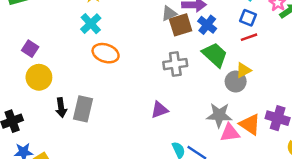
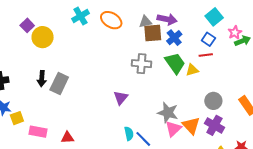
orange ellipse: (106, 53) -> (111, 20), moved
yellow triangle: (244, 70) -> (192, 70), moved
yellow circle: (39, 77) -> (43, 37), moved
gray circle: (236, 82) -> (213, 101), moved
purple triangle: (159, 110) -> (121, 98), turned -42
pink triangle: (230, 133) -> (173, 129), turned -48

